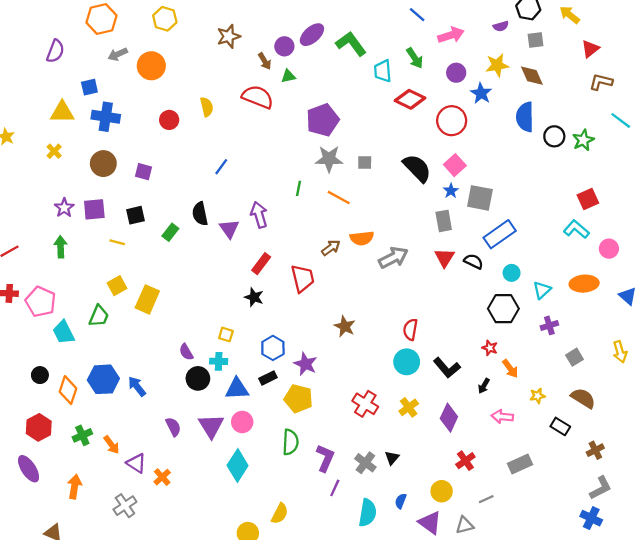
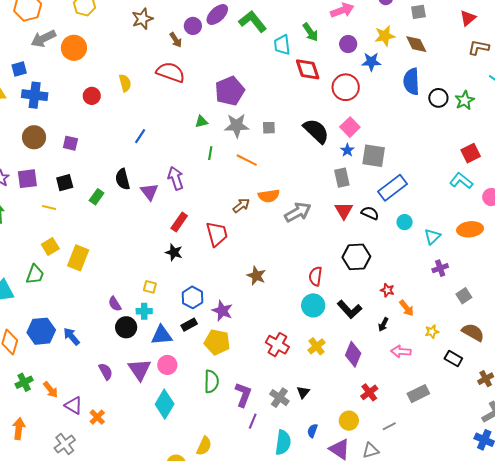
gray arrow: (118, 54) -> (43, 39), size x1.4
green triangle: (288, 76) -> (201, 122), moved
blue star: (481, 93) -> (371, 62), turned -30
red diamond: (410, 99) -> (308, 69), turned 48
black hexagon: (503, 309) -> (356, 257), moved

